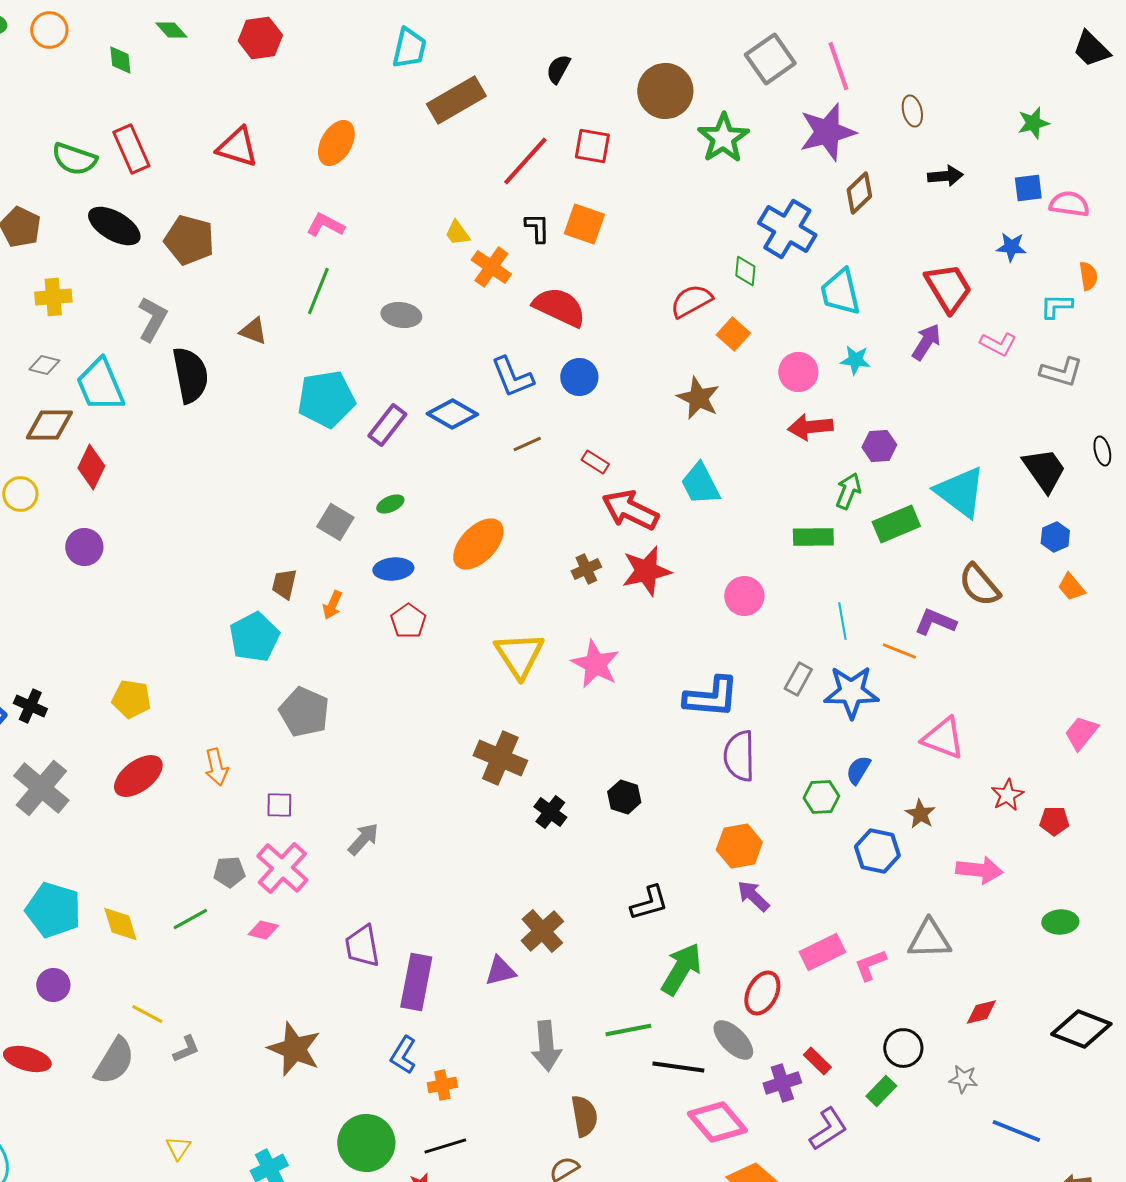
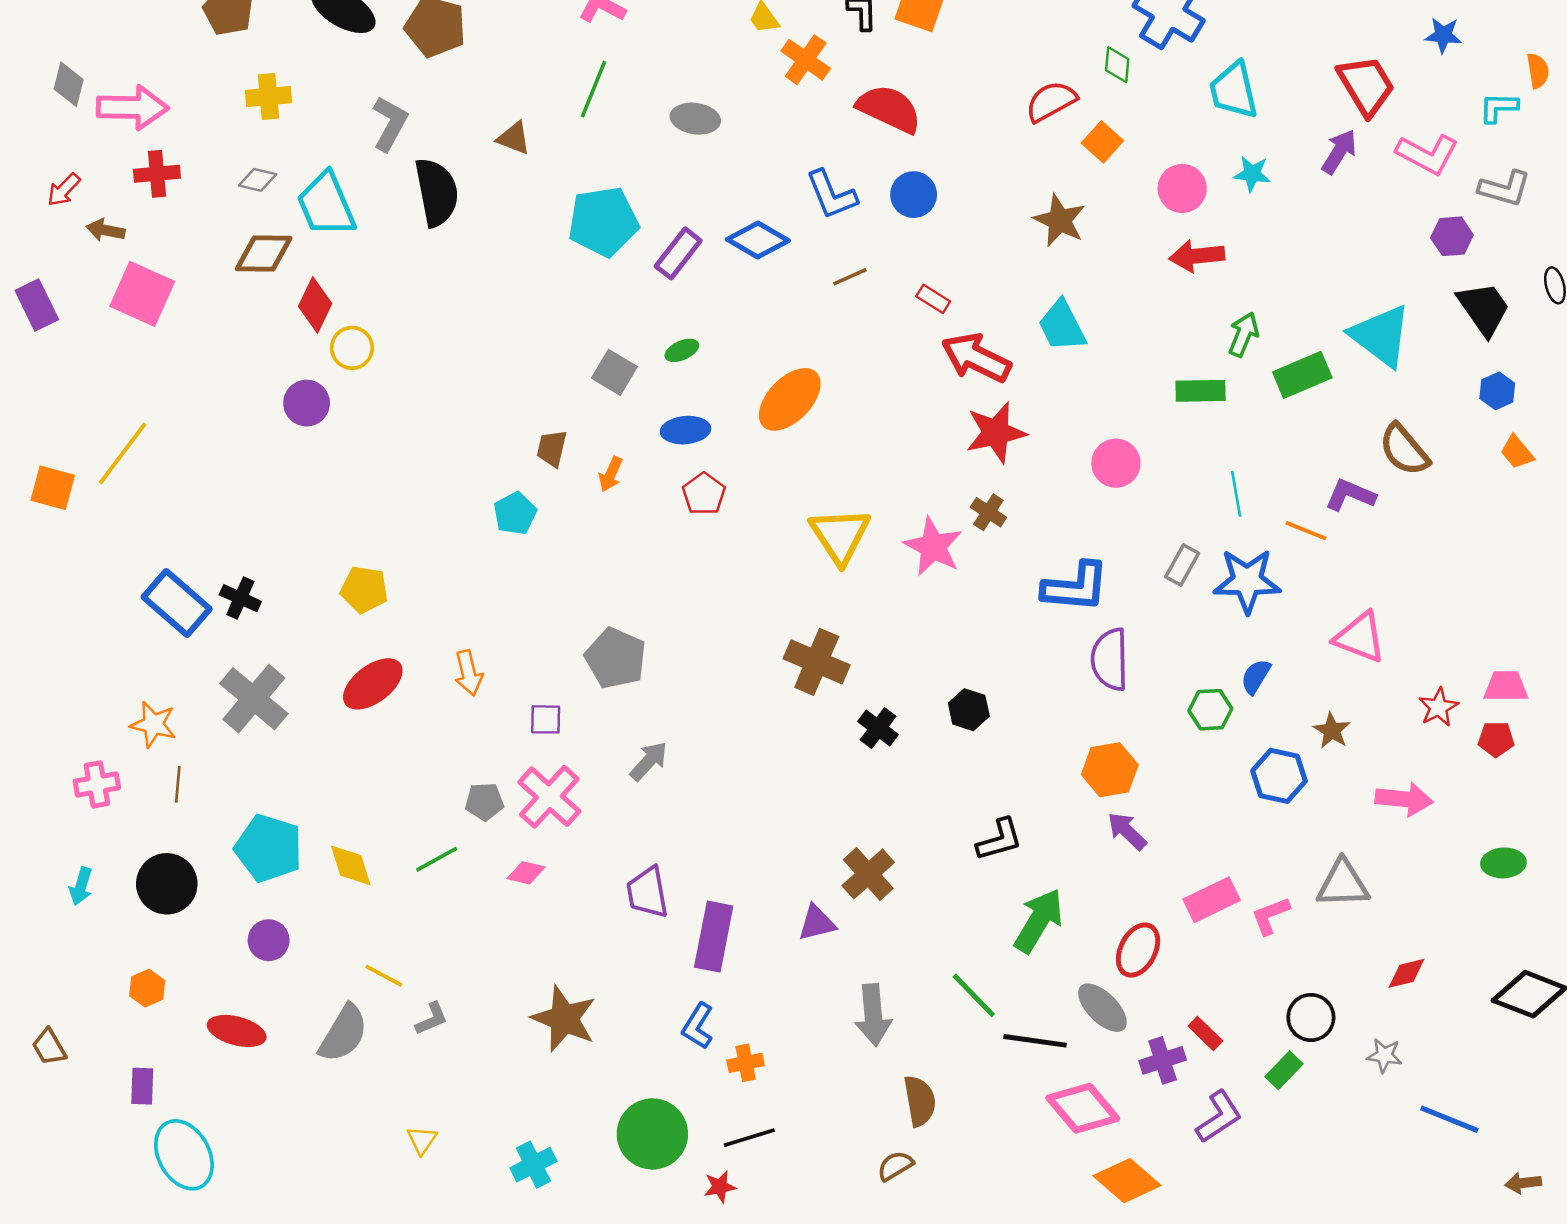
pink L-shape: (998, 344) -> (1427, 154), size x1.4
purple hexagon: (879, 446) -> (1452, 236), moved
yellow circle: (20, 494) -> (352, 348), moved
brown cross: (586, 569) -> (988, 512), moved, turned -32
cyan pentagon: (254, 637) -> (515, 513), size x0.7
gray pentagon: (304, 712) -> (616, 658), moved
pink trapezoid: (1081, 733) -> (1506, 686), moved, turned 51
green line: (628, 1030) -> (974, 995), turned 57

